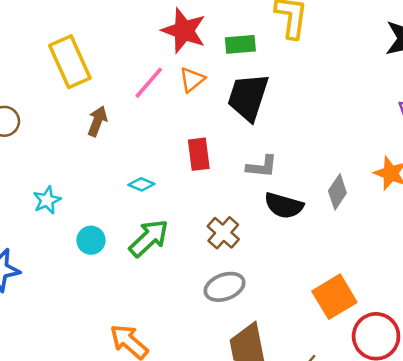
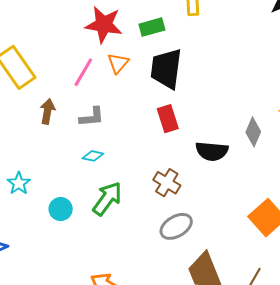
red rectangle: (199, 154) -> (168, 119), moved
gray L-shape: (262, 167) -> (92, 117), moved

